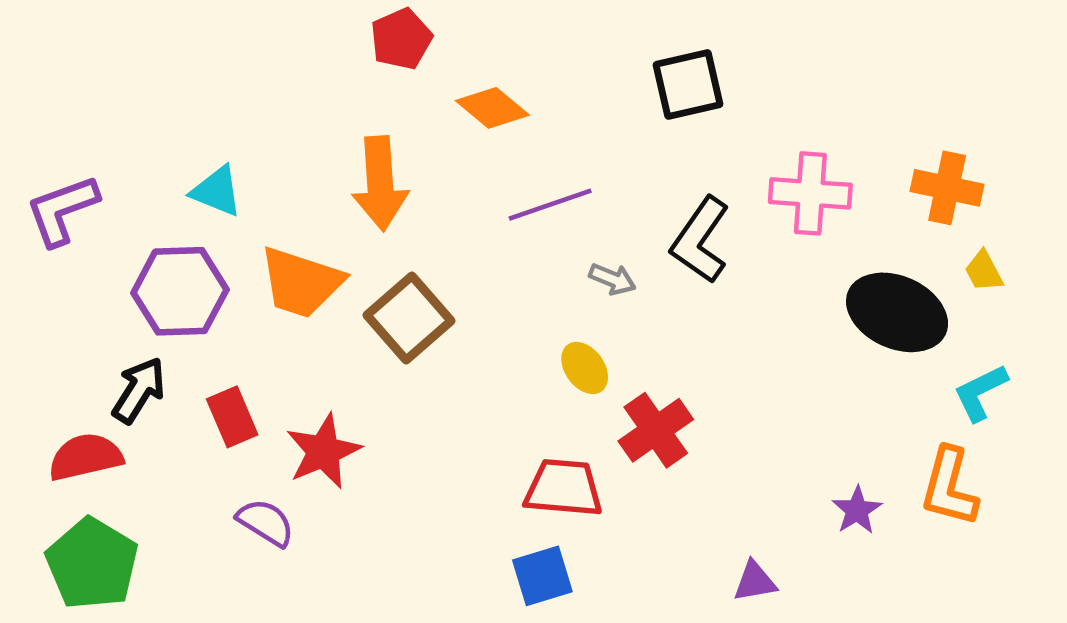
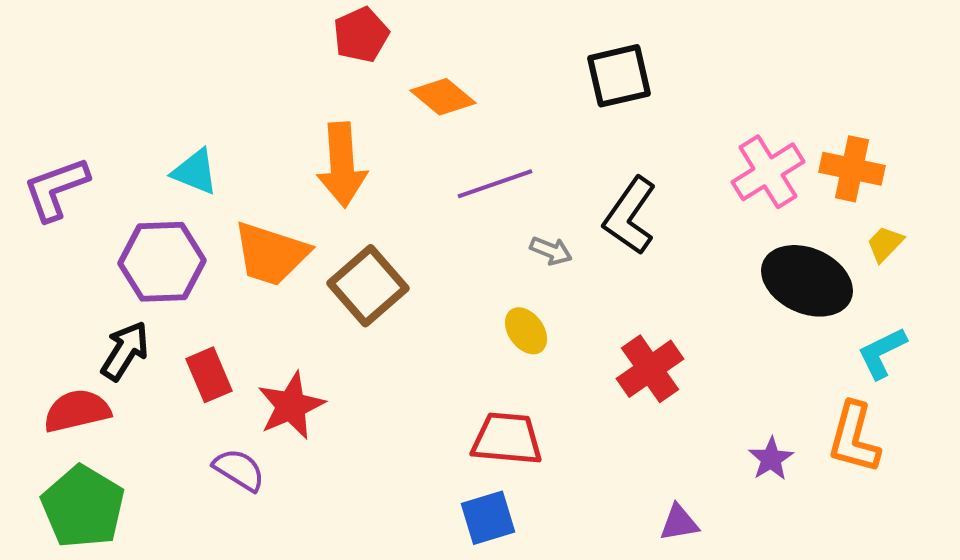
pink cross: (810, 193) -> (768, 172), moved, turned -36
yellow trapezoid: (984, 271) -> (885, 244), turned 72
red cross: (656, 430) -> (650, 369), moved

